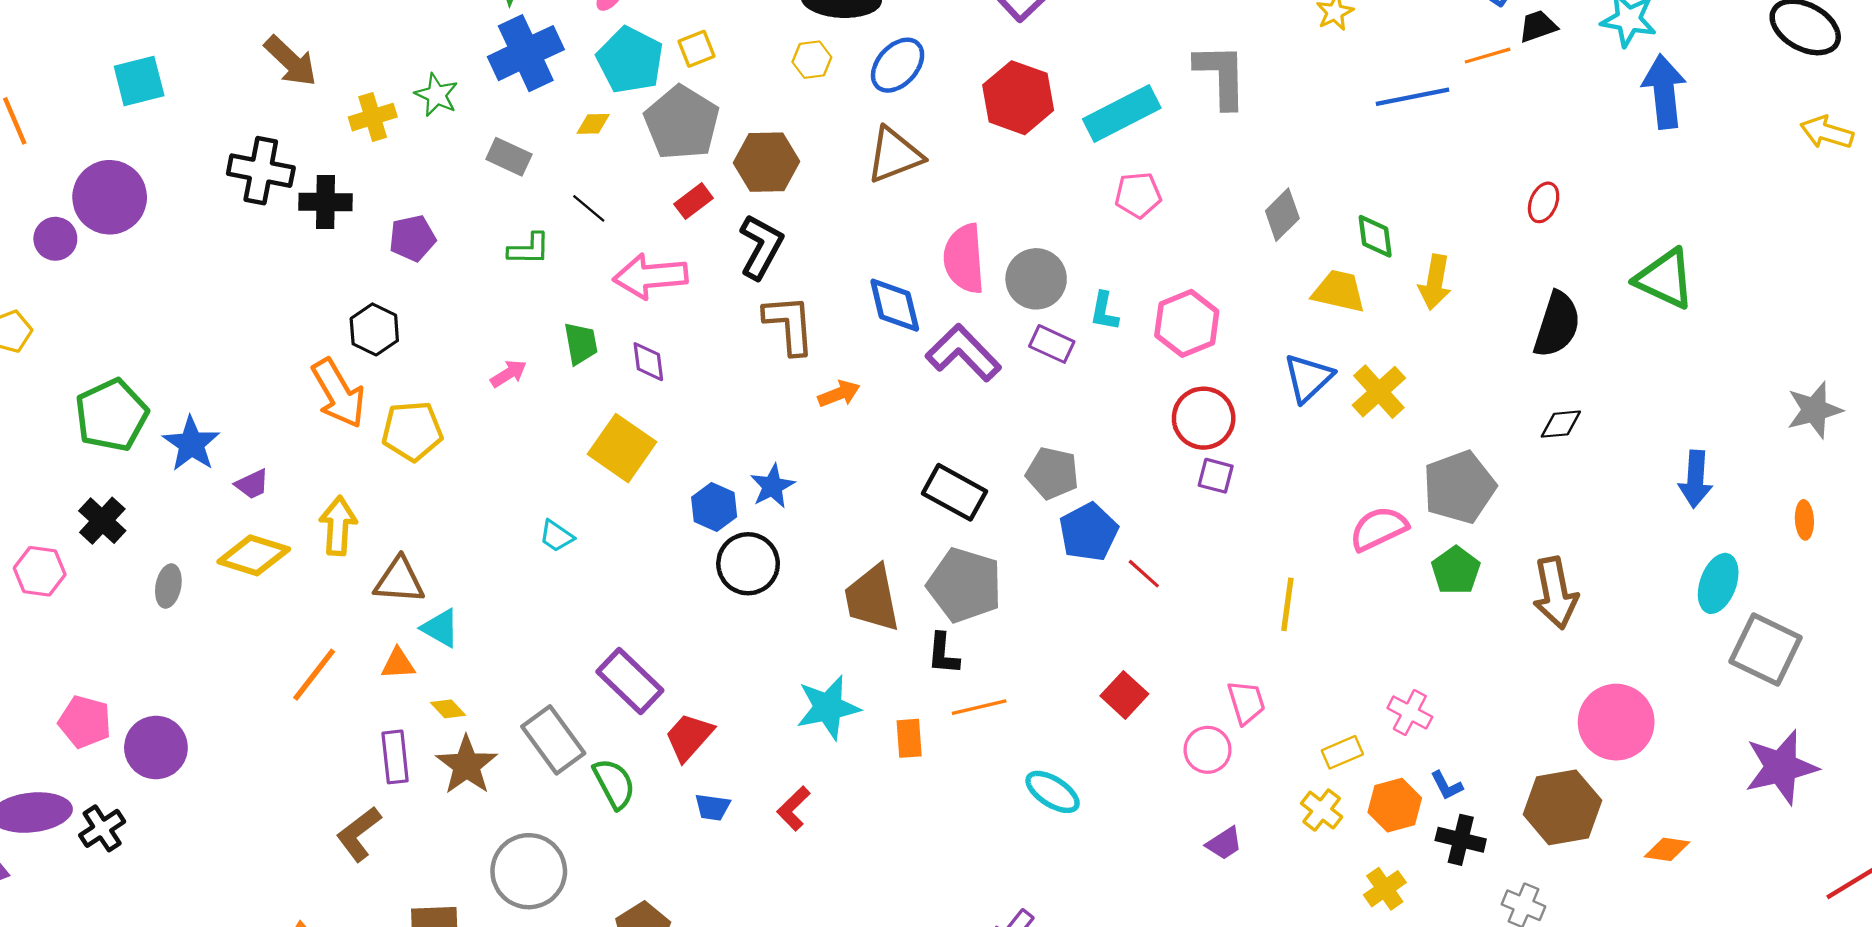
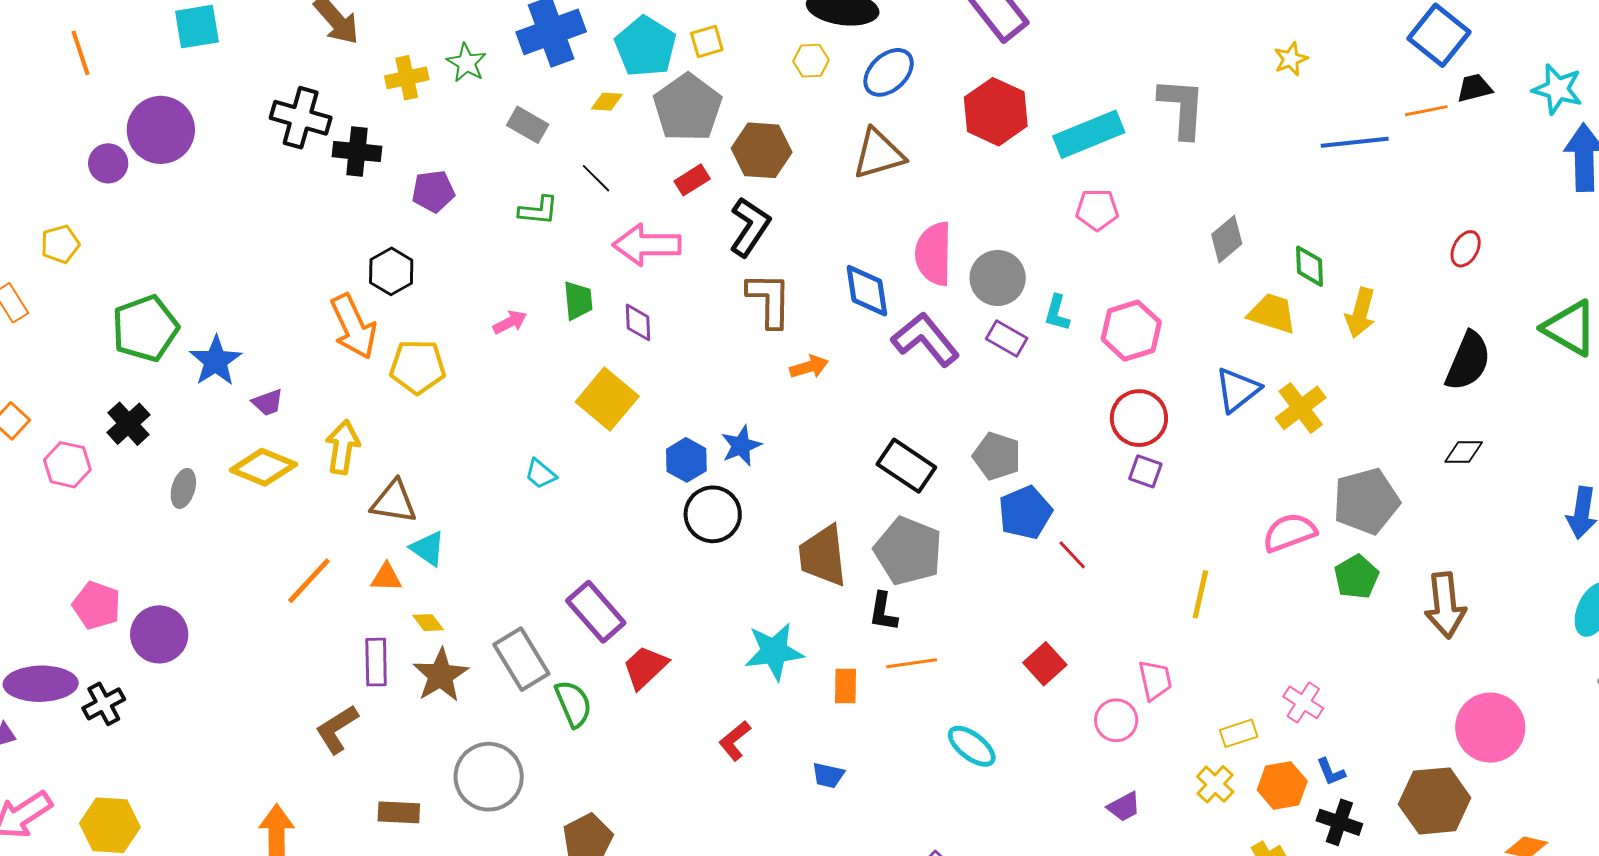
blue trapezoid: (712, 807) -> (828, 775), moved

